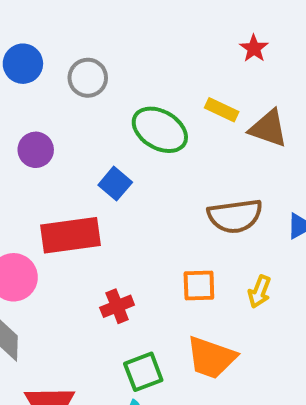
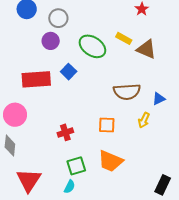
purple circle: (36, 150) -> (51, 41), moved
red rectangle: (71, 235) -> (36, 79), moved
yellow arrow: (260, 292) -> (144, 120), moved

